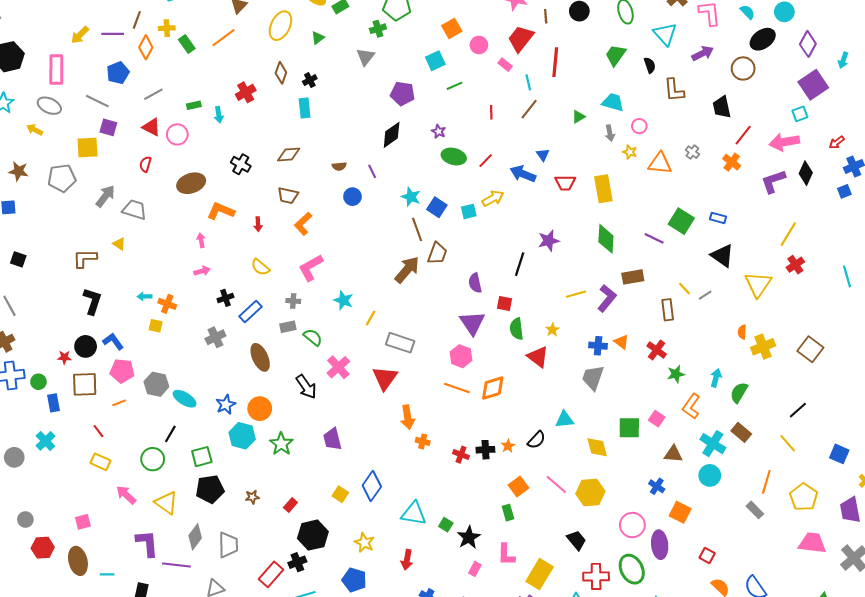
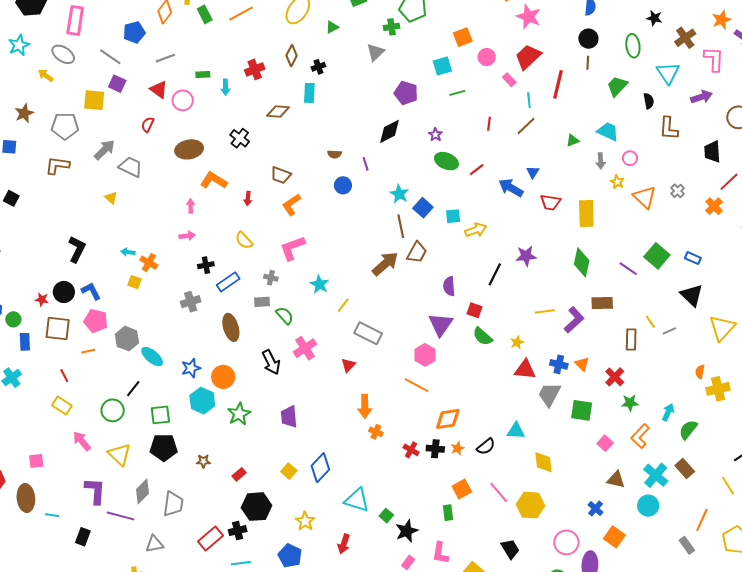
brown line: (546, 16) -> (588, 63), moved
brown diamond: (289, 155) -> (278, 111), moved
orange triangle: (660, 163) -> (645, 197), turned 30
brown star: (19, 171) -> (24, 113), turned 30
yellow arrow: (493, 198) -> (476, 230), moved
brown L-shape: (85, 258) -> (57, 165), moved
green semicircle: (517, 329) -> (483, 336), turned -50
red triangle: (538, 357) -> (525, 370), moved, turned -40
red triangle: (385, 378) -> (348, 365), size x0.6
orange diamond: (493, 388) -> (448, 419), moved
green square: (629, 428) -> (582, 410), moved

